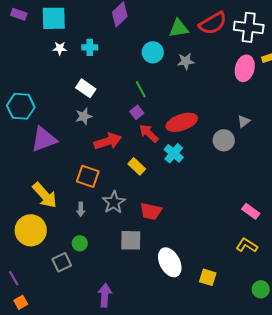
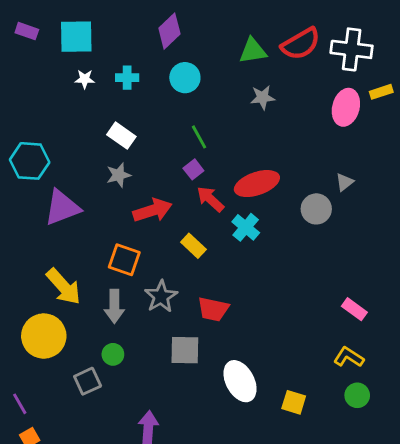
cyan circle: (153, 52) -> (185, 78), moved
gray arrow: (81, 209) -> (114, 306), size x1.6
green circle: (261, 289) -> (357, 395), moved

